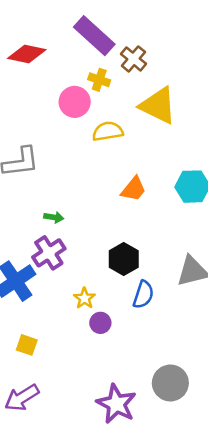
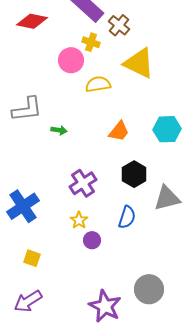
green arrow: (54, 217) -> (59, 130), moved
purple cross: (49, 253) -> (83, 183), moved
black hexagon: (124, 259) -> (134, 174), moved

